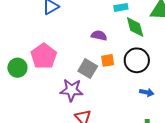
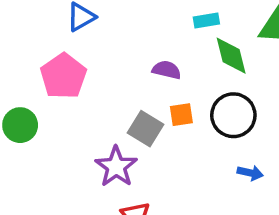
pink pentagon: (44, 56) -> (63, 76), moved
purple star: (72, 90) -> (116, 167), turned 30

